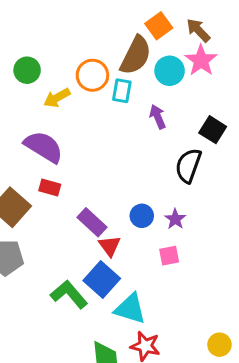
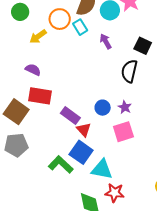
green circle: (27, 70) -> (20, 12), moved
cyan rectangle: (122, 91) -> (80, 27), turned -35
purple semicircle: (44, 147) -> (33, 70), size x0.6
red rectangle: (50, 188) -> (40, 96), size x1.6
pink square: (169, 256) -> (123, 132), size x1.5

